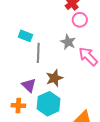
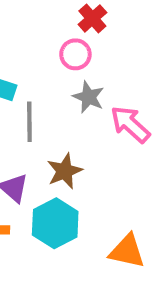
pink circle: (80, 20) -> (75, 54), moved

